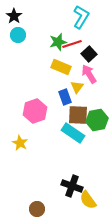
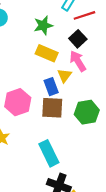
red line: (72, 44) -> (84, 15), moved
brown square: (78, 115) -> (52, 108), moved
cyan rectangle: (73, 133) -> (49, 153), moved, turned 30

